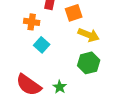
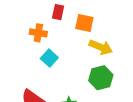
orange square: (74, 13) -> (84, 23), turned 30

